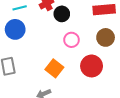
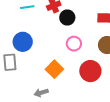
blue circle: (15, 29) -> (23, 42), moved

